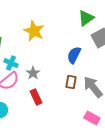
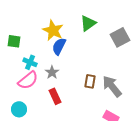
green triangle: (86, 18) -> (88, 23), moved
blue semicircle: (74, 55) -> (59, 46), moved

